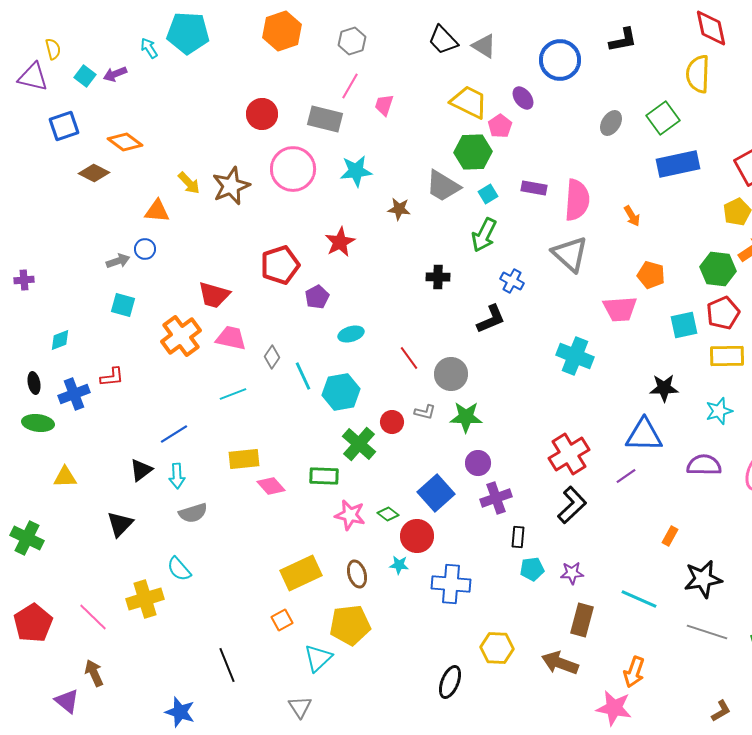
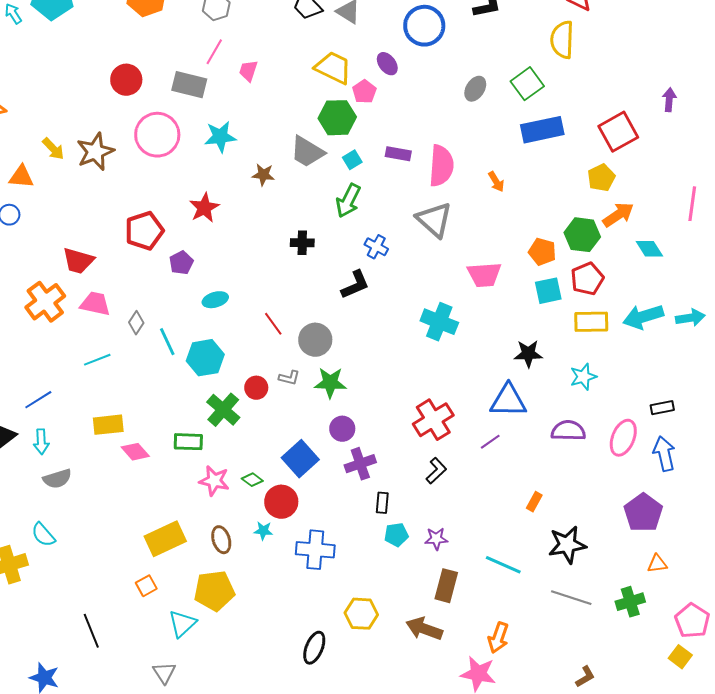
orange pentagon: (651, 275) -> (542, 252), moved
black L-shape: (572, 505) -> (436, 471), size x0.7

